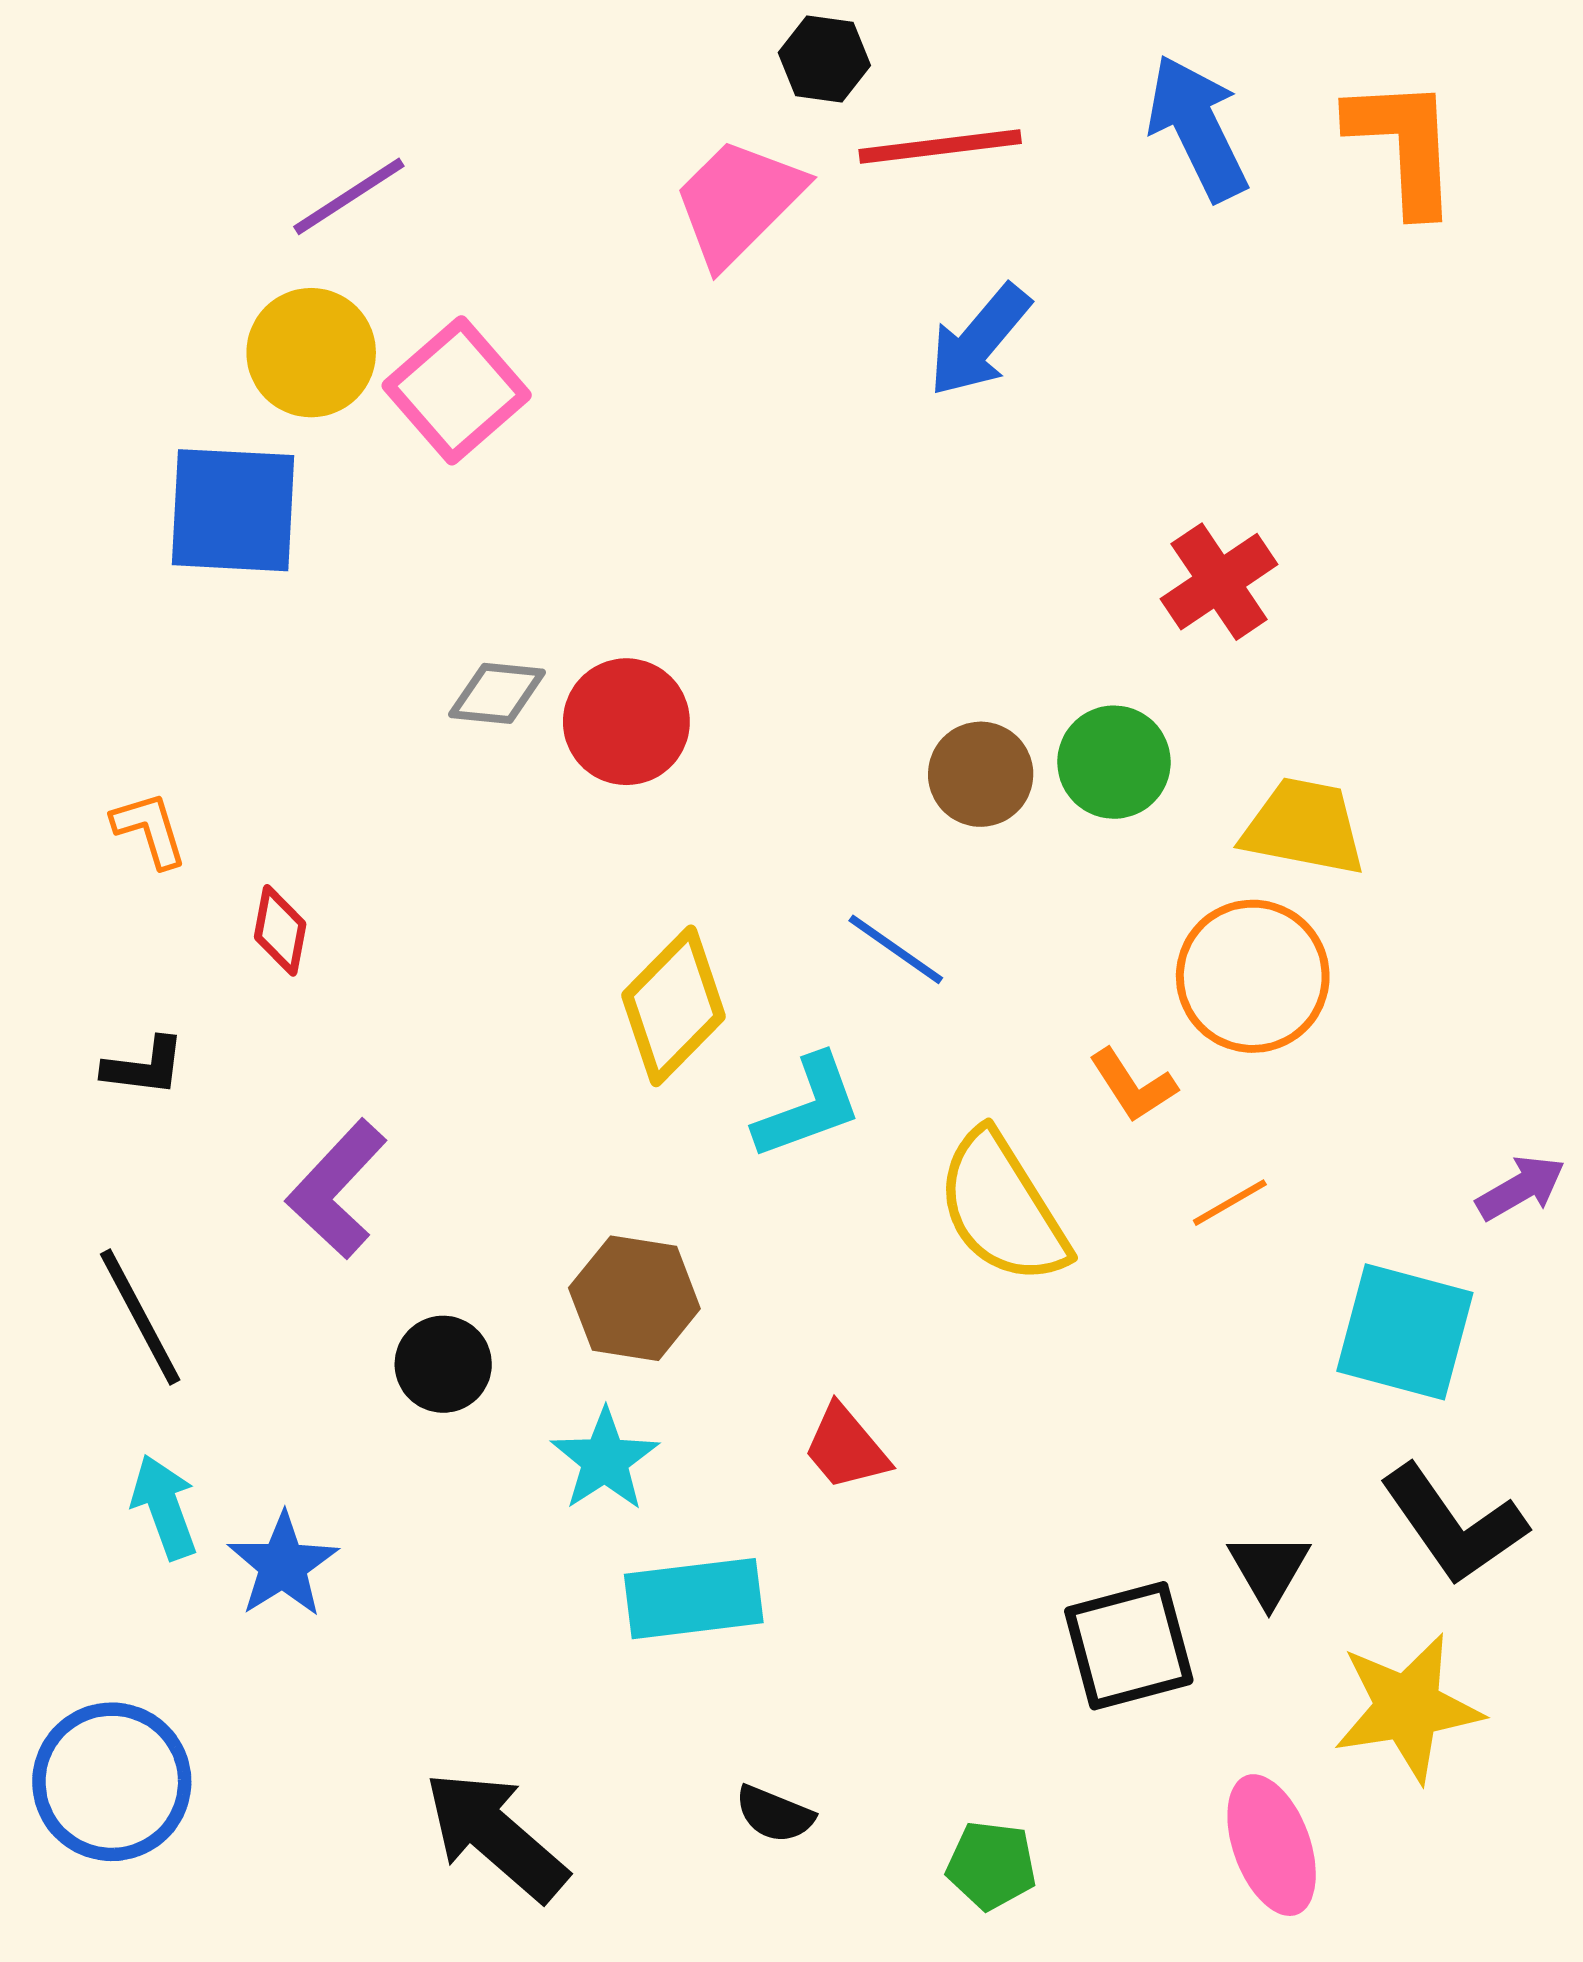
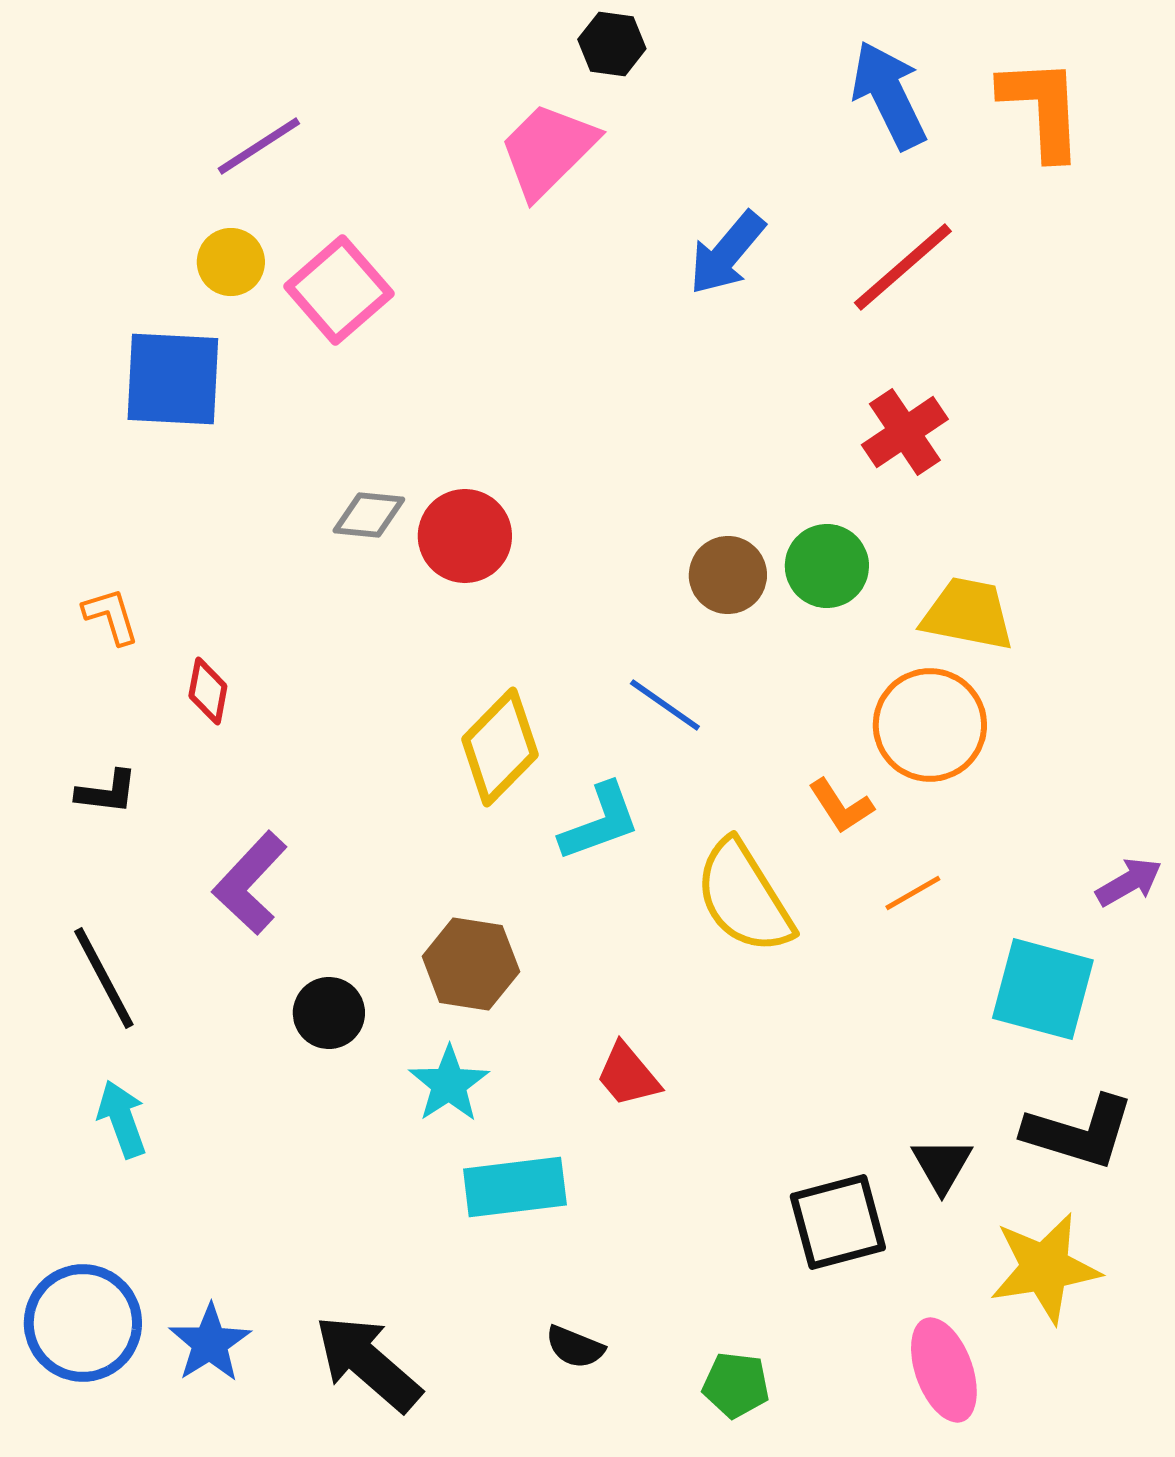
red line: (940, 147) -> (903, 267), moved, turned -34
yellow circle: (311, 353) -> (231, 262), size x0.7
black L-shape: (1453, 1525) -> (1079, 1132), turned -38
blue star: (283, 1565) -> (210, 1343), moved

